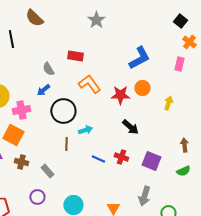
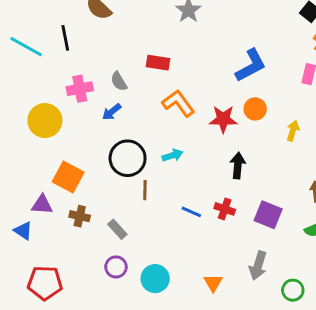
pink cross: (21, 110) -> (80, 89), moved
black circle: (63, 111) -> (128, 158), moved
black arrow: (130, 127) -> (238, 165), turned -126
cyan arrow: (85, 130) -> (172, 155), moved
purple circle: (37, 197) -> (116, 267), moved

